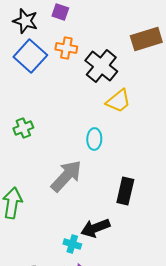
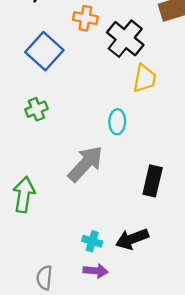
blue square: (30, 56) -> (44, 51), moved
yellow trapezoid: (118, 101) -> (145, 78), turned -40
black arrow: (95, 228) -> (132, 239), moved

